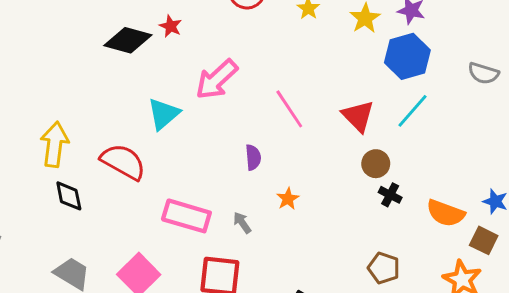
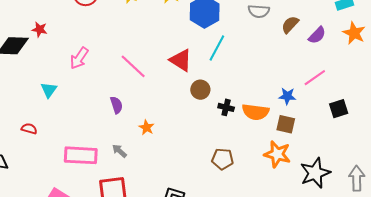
pink arrow: (217, 79) -> (79, 58), size x0.7
cyan triangle: (164, 114) -> (49, 90), size x0.7
red semicircle: (123, 162) -> (29, 129), size x0.5
black cross: (390, 195) -> (226, 107), moved

